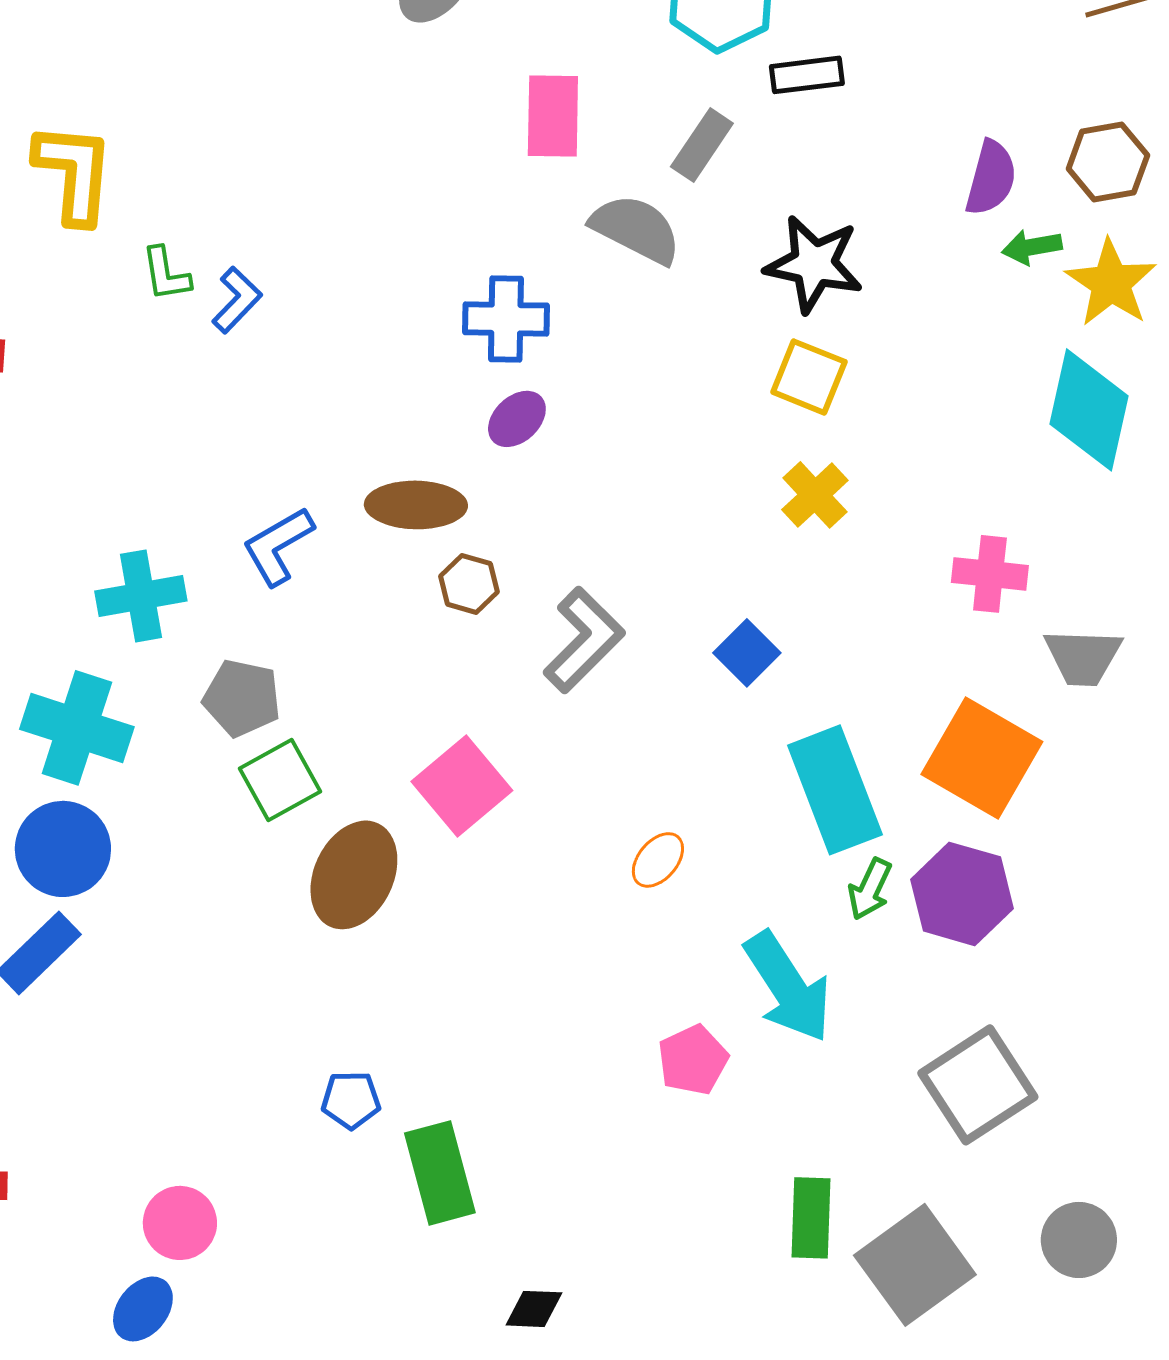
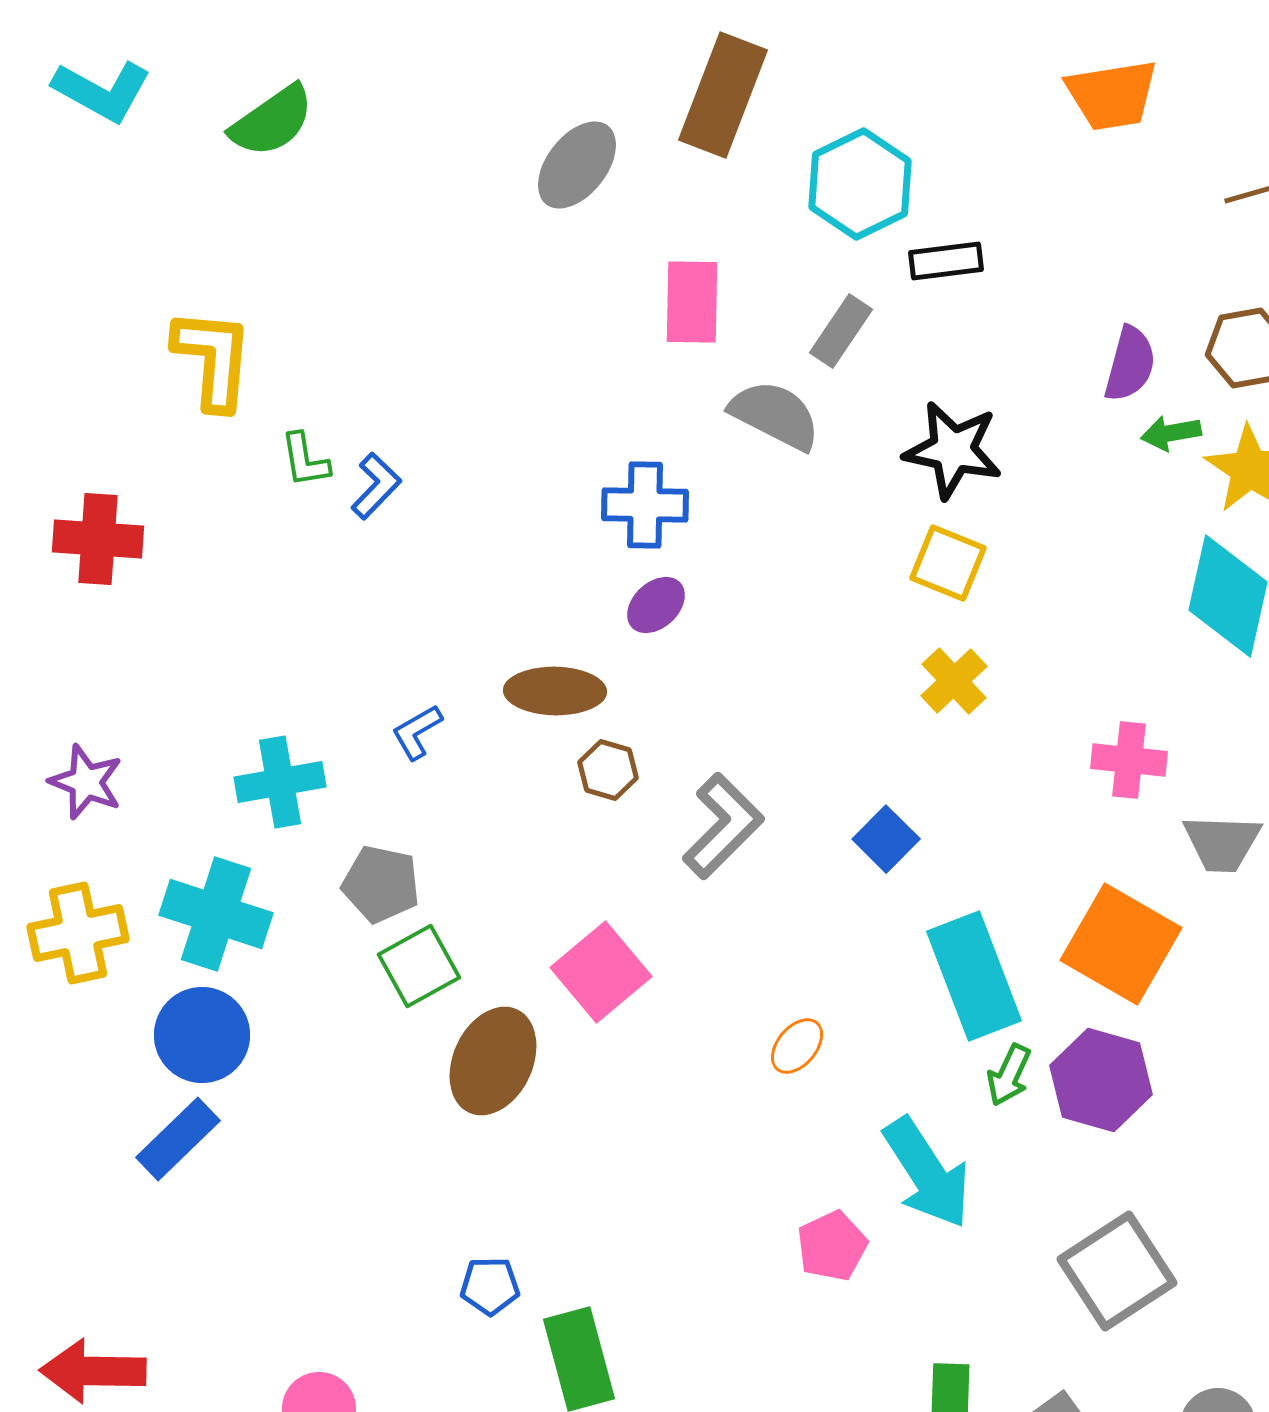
blue L-shape: (278, 546) -> (417, 732), size x0.7

